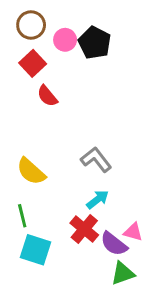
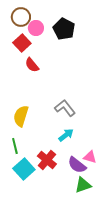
pink circle: (65, 40) -> (36, 28), moved
yellow semicircle: (31, 171) -> (21, 116), turned 65
red cross: (84, 229) -> (47, 160), moved
cyan square: (35, 250) -> (24, 169), turned 30

